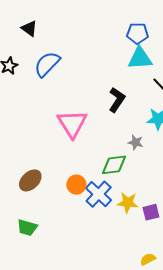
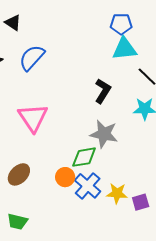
pink triangle: (72, 124) -> (33, 118), moved
gray star: (136, 142) -> (104, 134), moved, size x1.8
green diamond: (114, 165) -> (84, 157), moved

